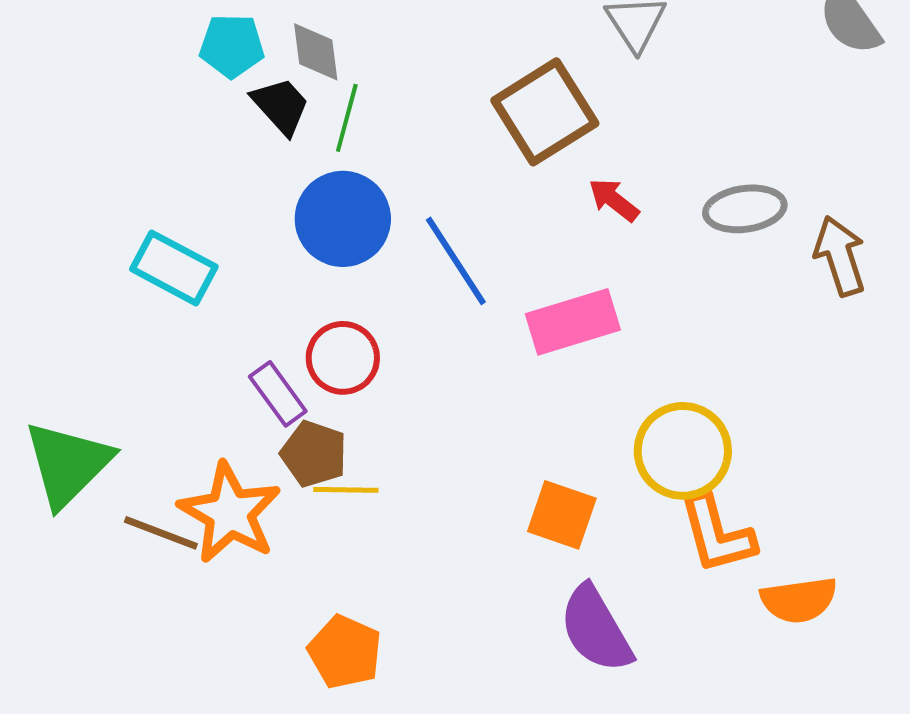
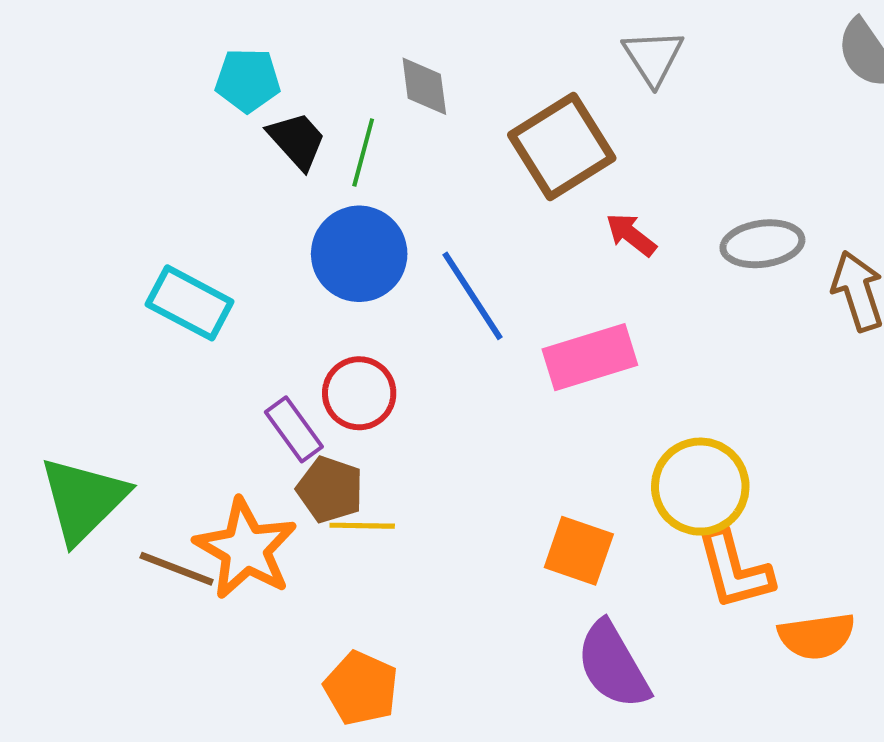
gray diamond: (316, 52) -> (424, 86), moved

